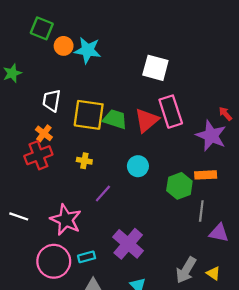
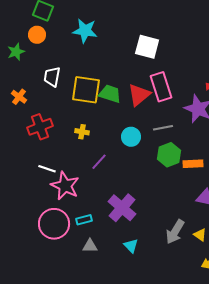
orange circle: (64, 46) -> (37, 35), moved
orange cross: (44, 133) -> (19, 97), moved
orange rectangle: (206, 175) -> (193, 164), moved
gray line: (201, 211) -> (163, 128), moved, turned 72
white line: (19, 216) -> (47, 169), moved

